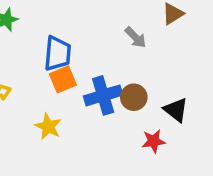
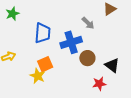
orange square: (63, 79) -> (45, 64), moved
blue cross: (103, 95) -> (71, 42), moved

